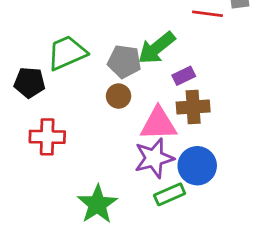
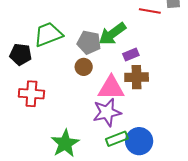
blue circle: (197, 166) -> (139, 141), moved

